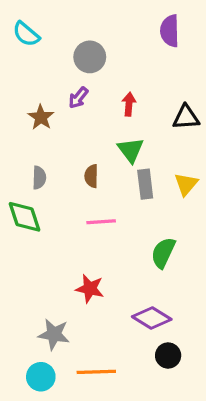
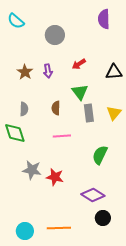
purple arrow: (78, 98) -> (48, 71), moved, turned -48
red arrow: (129, 104) -> (79, 64), turned -128
gray star: (54, 334) -> (32, 170), moved

